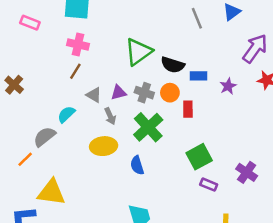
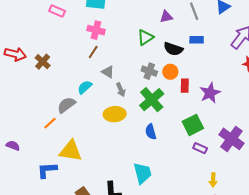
green triangle: (138, 52) -> (145, 37), size x0.7
blue rectangle: (199, 76) -> (197, 40), moved
purple star: (228, 86) -> (210, 93), moved, size x1.5
purple triangle: (119, 93) -> (166, 17), moved
blue semicircle: (137, 165) -> (151, 132), moved
purple cross: (247, 172) -> (231, 139), size x1.4

